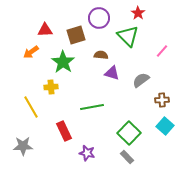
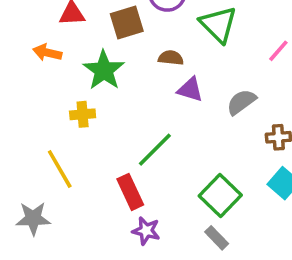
orange arrow: (31, 52) -> (47, 53), turned 49
yellow line: (31, 107) -> (60, 169), moved
green line: (92, 107) -> (155, 150), turned -35
red rectangle: (64, 131) -> (130, 192), moved

